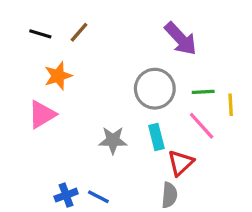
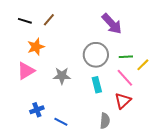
yellow line: (231, 105) -> (143, 65), turned 48
gray star: (113, 140) -> (62, 76), moved
red triangle: (181, 163) -> (123, 101), moved
blue cross: (66, 195) -> (37, 110), moved

